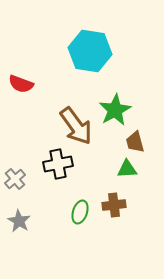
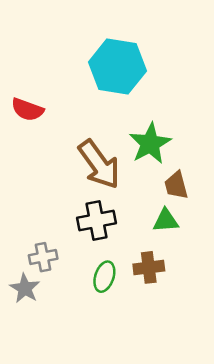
black cross: (58, 164) -> (97, 221), moved
gray cross: (15, 179) -> (43, 257), moved, turned 30

